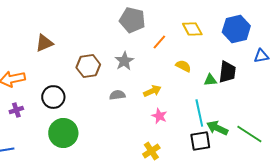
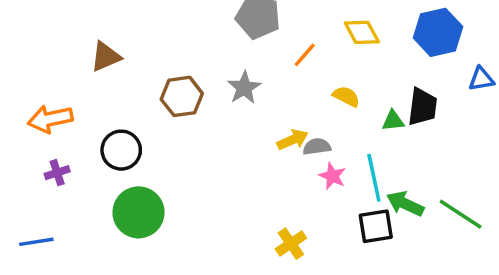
gray semicircle: (117, 95) -> (317, 147), moved
pink star: (159, 116) -> (332, 176), moved

